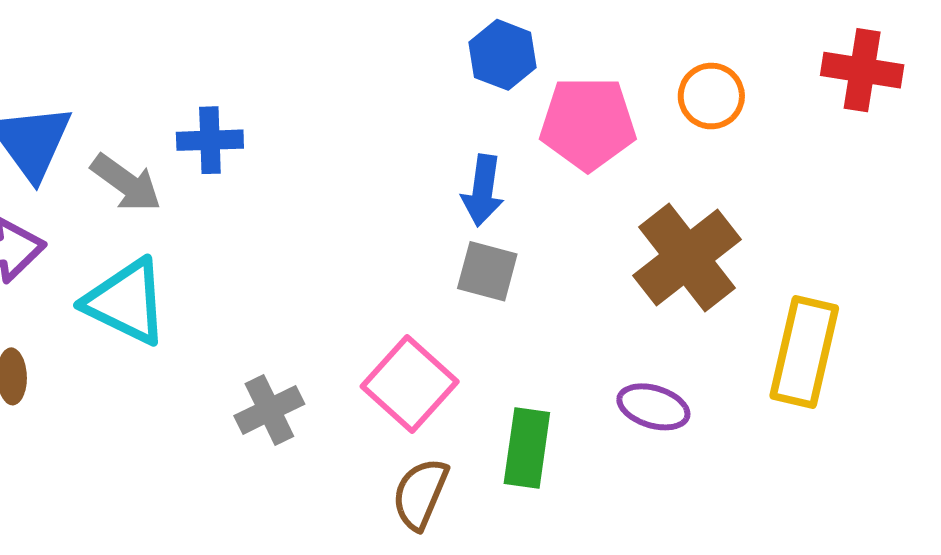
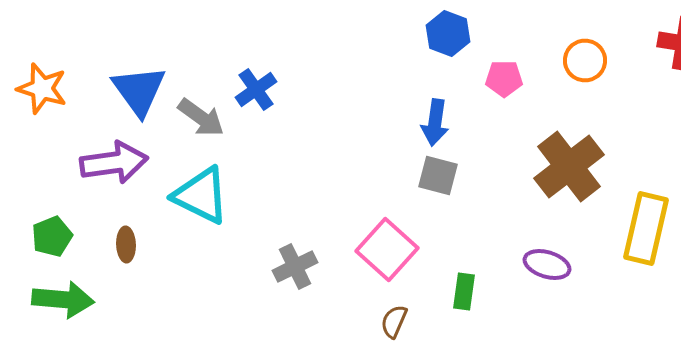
pink pentagon: (588, 123) -> (504, 78), size x0.6
blue cross: (210, 140) -> (256, 90), turned -33
green rectangle: (527, 448) -> (464, 292), size x0.7
brown semicircle: (420, 494) -> (394, 322), size x0.7

